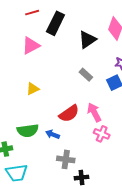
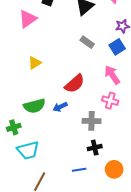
pink arrow: (94, 112) -> (112, 75), moved
blue arrow: (53, 134) -> (60, 107), turned -40
gray cross: (66, 159) -> (92, 121), moved

